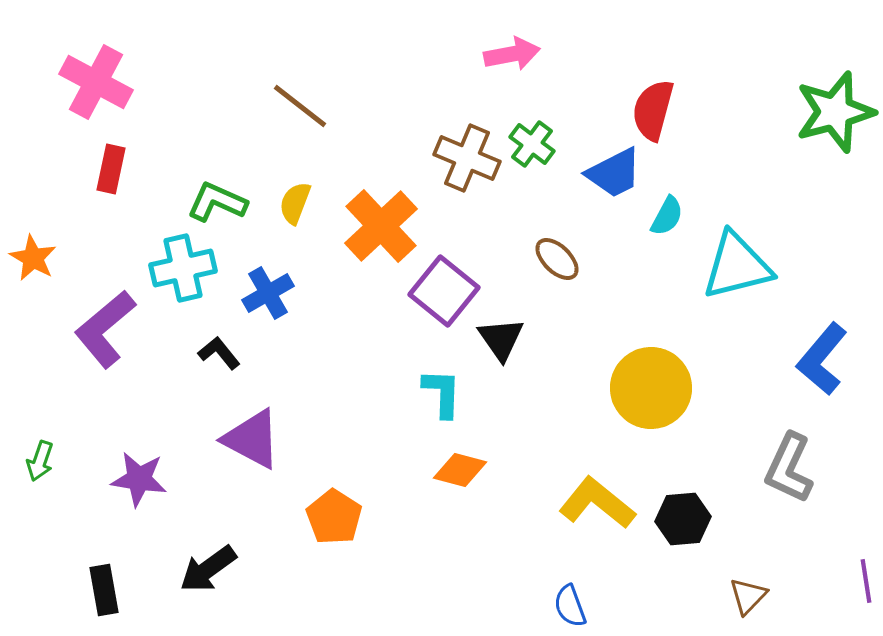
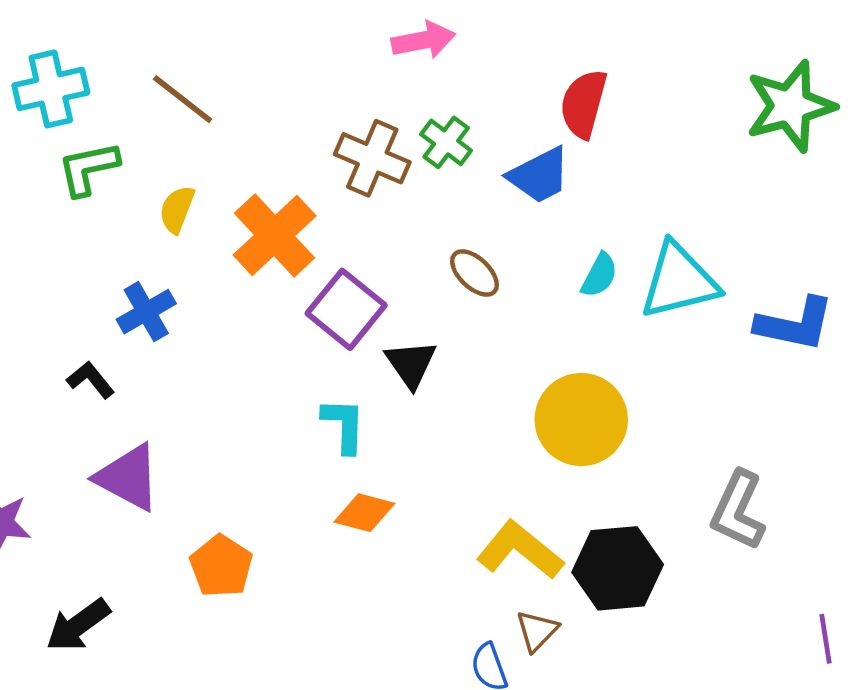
green L-shape: (217, 202) -> (88, 168), moved, turned -36
cyan semicircle: (667, 216) -> (599, 275), moved
cyan cross: (183, 268) -> (51, 89), moved
blue L-shape: (822, 359) -> (795, 324), moved, turned -118
black hexagon: (683, 519) -> (618, 568), size x1.4
brown triangle: (748, 596) -> (537, 631), moved

